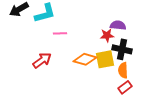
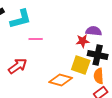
orange diamond: (85, 59) -> (61, 80), moved
yellow square: (105, 59) -> (81, 65), turned 30

